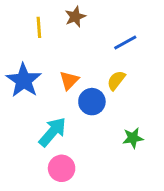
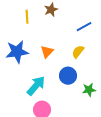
blue star: (24, 80) -> (17, 52), turned 30
blue circle: (92, 102) -> (68, 76), moved

